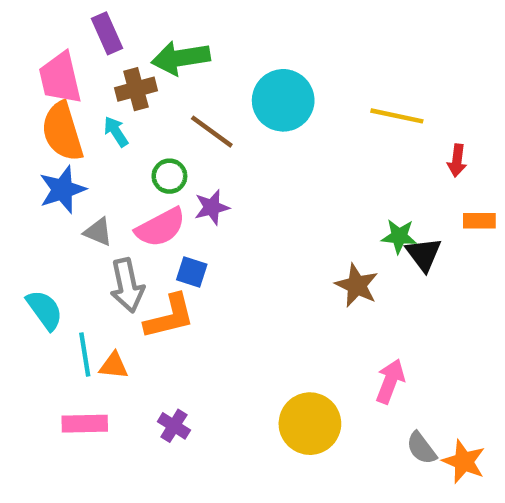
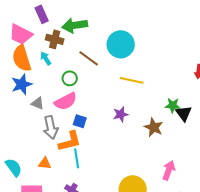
pink trapezoid: (60, 78) -> (21, 34), turned -50
brown cross: (136, 89) -> (55, 39), turned 30
yellow line: (397, 116) -> (132, 80), moved
purple star: (212, 207) -> (121, 114), moved
cyan semicircle: (45, 310) -> (14, 167), moved
cyan line: (85, 355) -> (77, 158), moved

